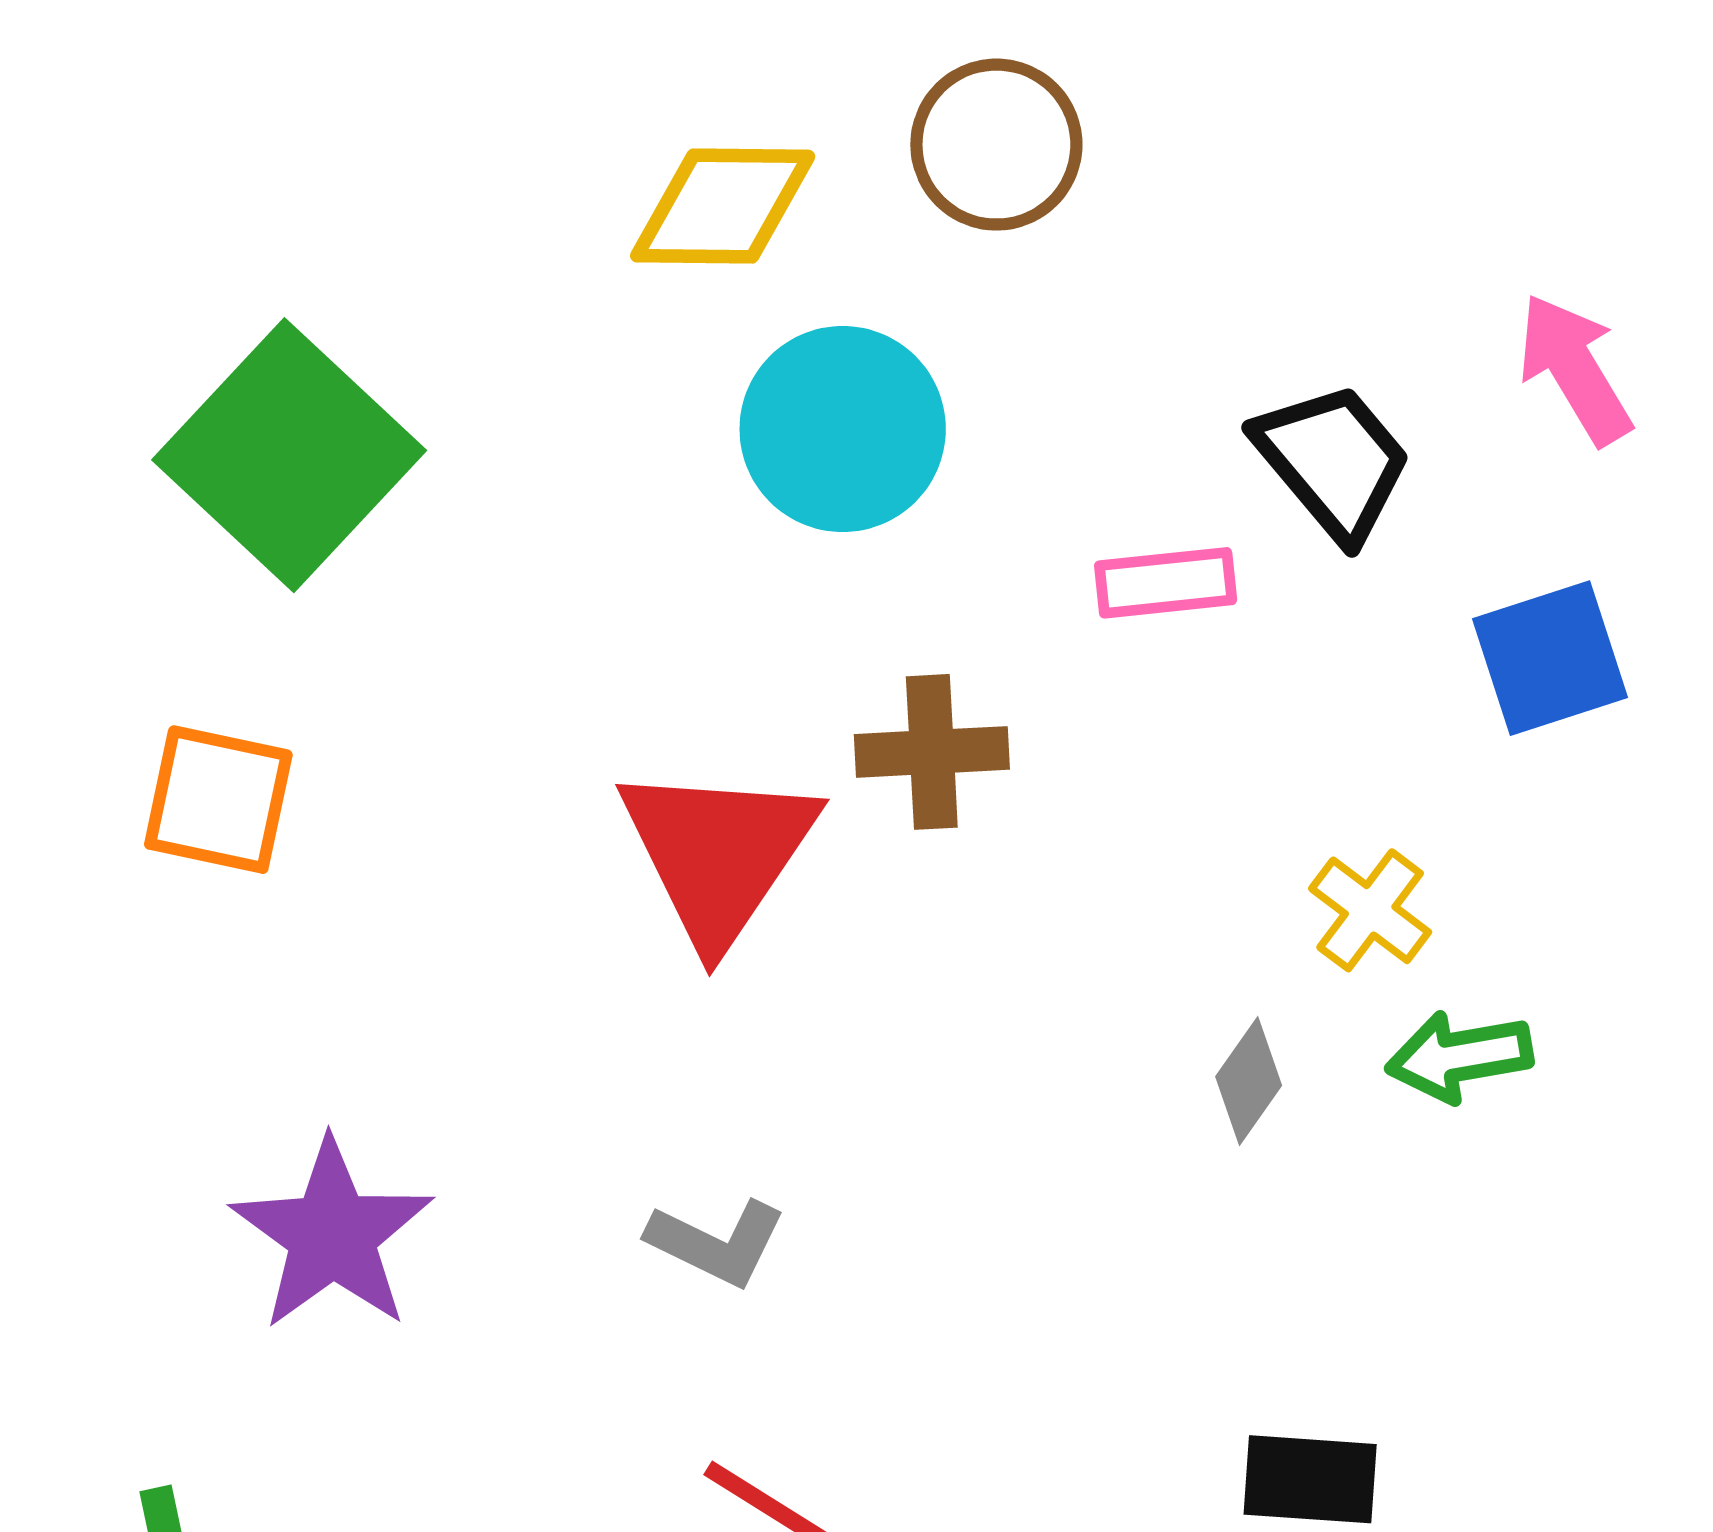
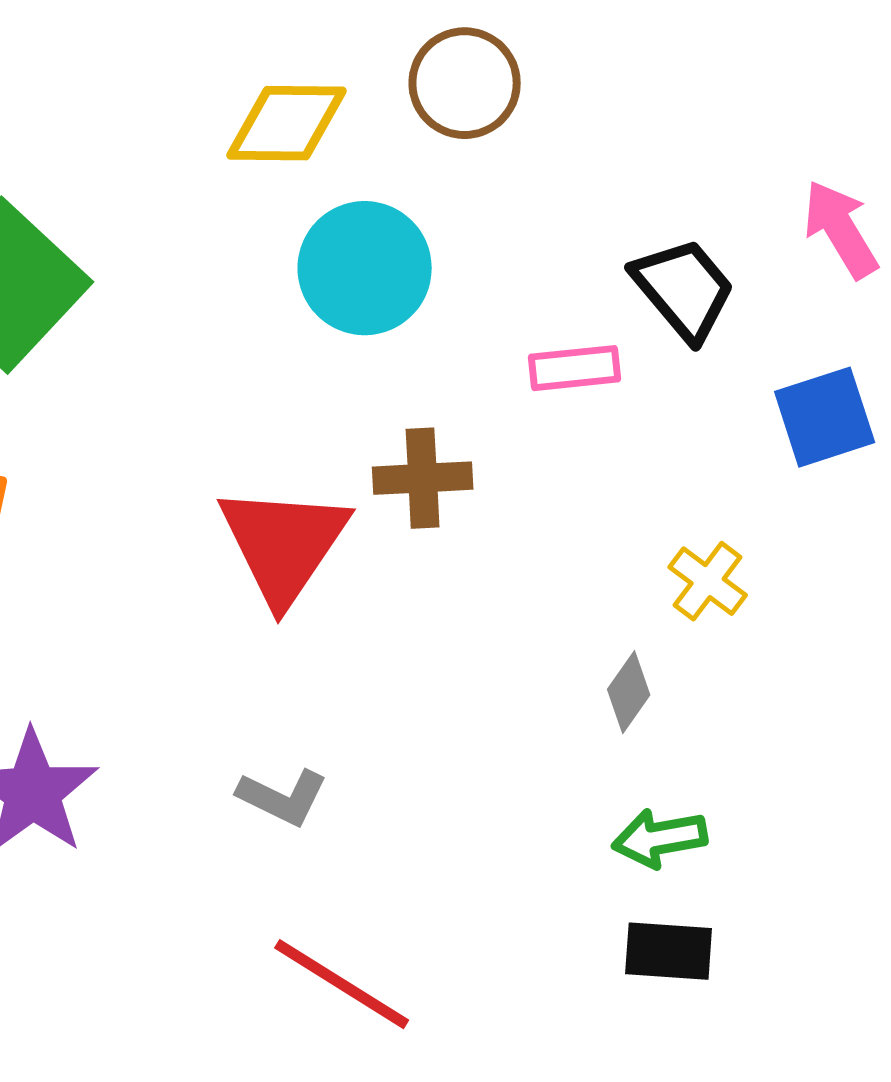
green arrow: (1459, 1056) -> (660, 838), moved

